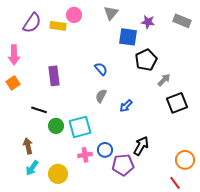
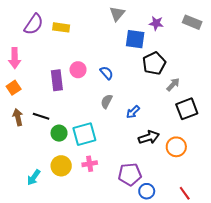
pink circle: (74, 15) -> (78, 70), moved
brown arrow: (28, 146) -> (18, 117), moved
black arrow: (141, 146) -> (149, 137), moved, turned 42
blue circle: (105, 150) -> (147, 191), moved
orange circle: (185, 160) -> (176, 147), moved
yellow circle: (58, 174) -> (61, 166), moved

